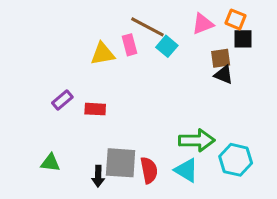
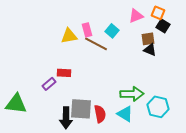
brown line: (147, 27) -> (96, 44), moved
black square: (243, 39) -> (163, 26), turned 32
purple rectangle: (62, 100) -> (49, 84), moved
green triangle: (50, 163) -> (16, 104), moved, size x1.6
black arrow: (98, 176) -> (66, 118), size x1.5

